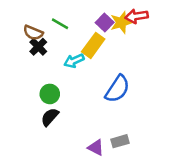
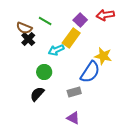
yellow star: (121, 22) -> (103, 56), moved, turned 30
green circle: (50, 94) -> (44, 72), moved
gray rectangle: (120, 141) -> (74, 92), moved

